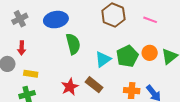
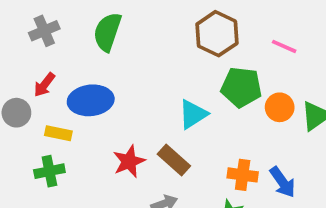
blue ellipse: (56, 20) -> (91, 100), moved
green semicircle: (73, 44) -> (107, 32), moved, turned -150
red arrow: (22, 48) -> (44, 85), turned 32
green pentagon: (127, 56) -> (241, 87), moved, turned 30

